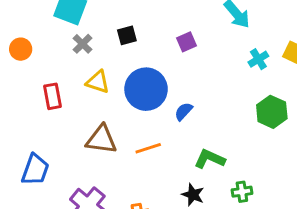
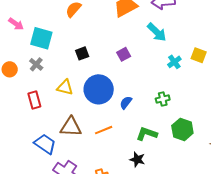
gray cross: (83, 44) -> (36, 64), moved
green hexagon: (272, 112) -> (182, 129), moved
blue trapezoid: (35, 170) -> (45, 144), moved, turned -70
green cross: (242, 192) -> (163, 99), moved

